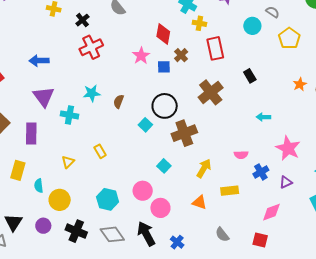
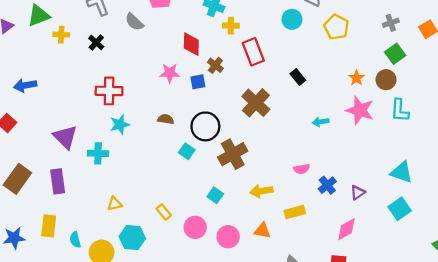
red cross: (91, 47) -> (109, 91), moved, turned 35
pink star: (141, 56) -> (170, 73), turned -30
blue arrow: (39, 61) -> (25, 85), moved
brown semicircle: (119, 101) -> (166, 119), moved, turned 88
pink star: (288, 148) -> (360, 110), moved
yellow rectangle: (100, 151) -> (164, 212), moved
yellow triangle: (68, 162) -> (115, 204), moved, turned 40
yellow arrow: (204, 168) -> (261, 191), turned -120
cyan hexagon: (108, 199) -> (132, 237), moved
pink circle: (160, 208) -> (228, 237), moved

